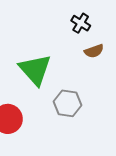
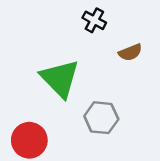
black cross: (81, 23) -> (94, 20), moved

